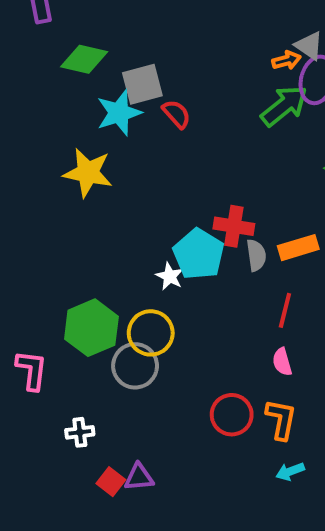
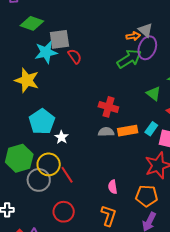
red cross: (234, 226) -> (108, 107), moved
cyan pentagon: (199, 254) -> (42, 122), moved
gray semicircle: (256, 255) -> (106, 132), turned -91
red line: (285, 310) -> (67, 175), moved, turned -54
red circle: (232, 415) -> (64, 212), moved

